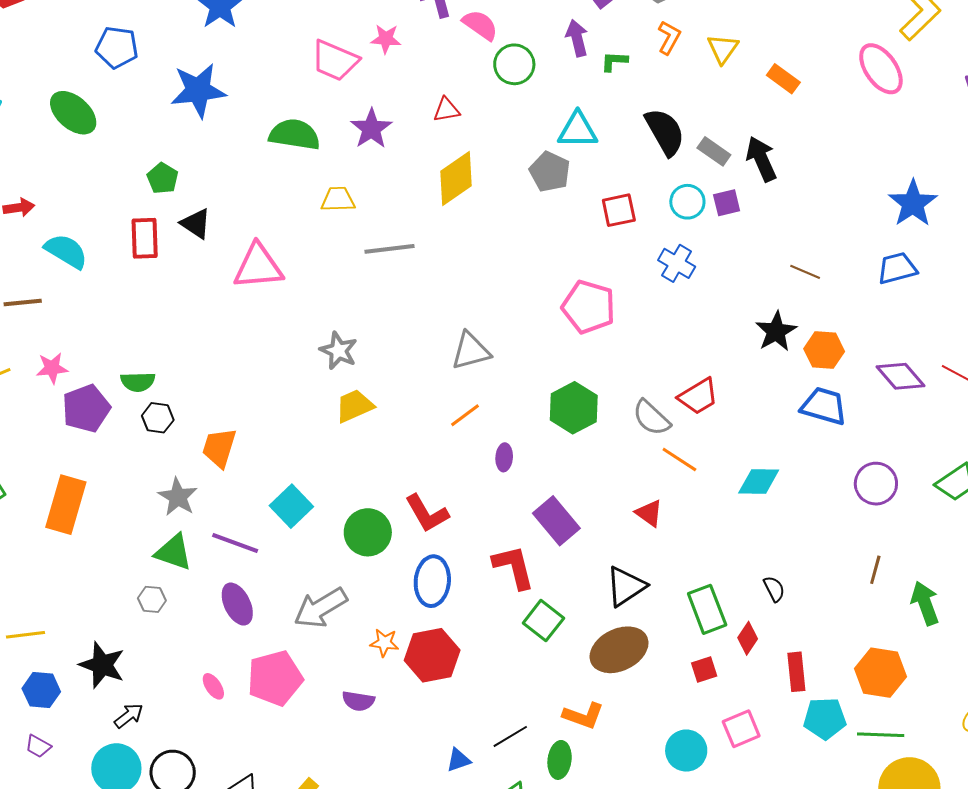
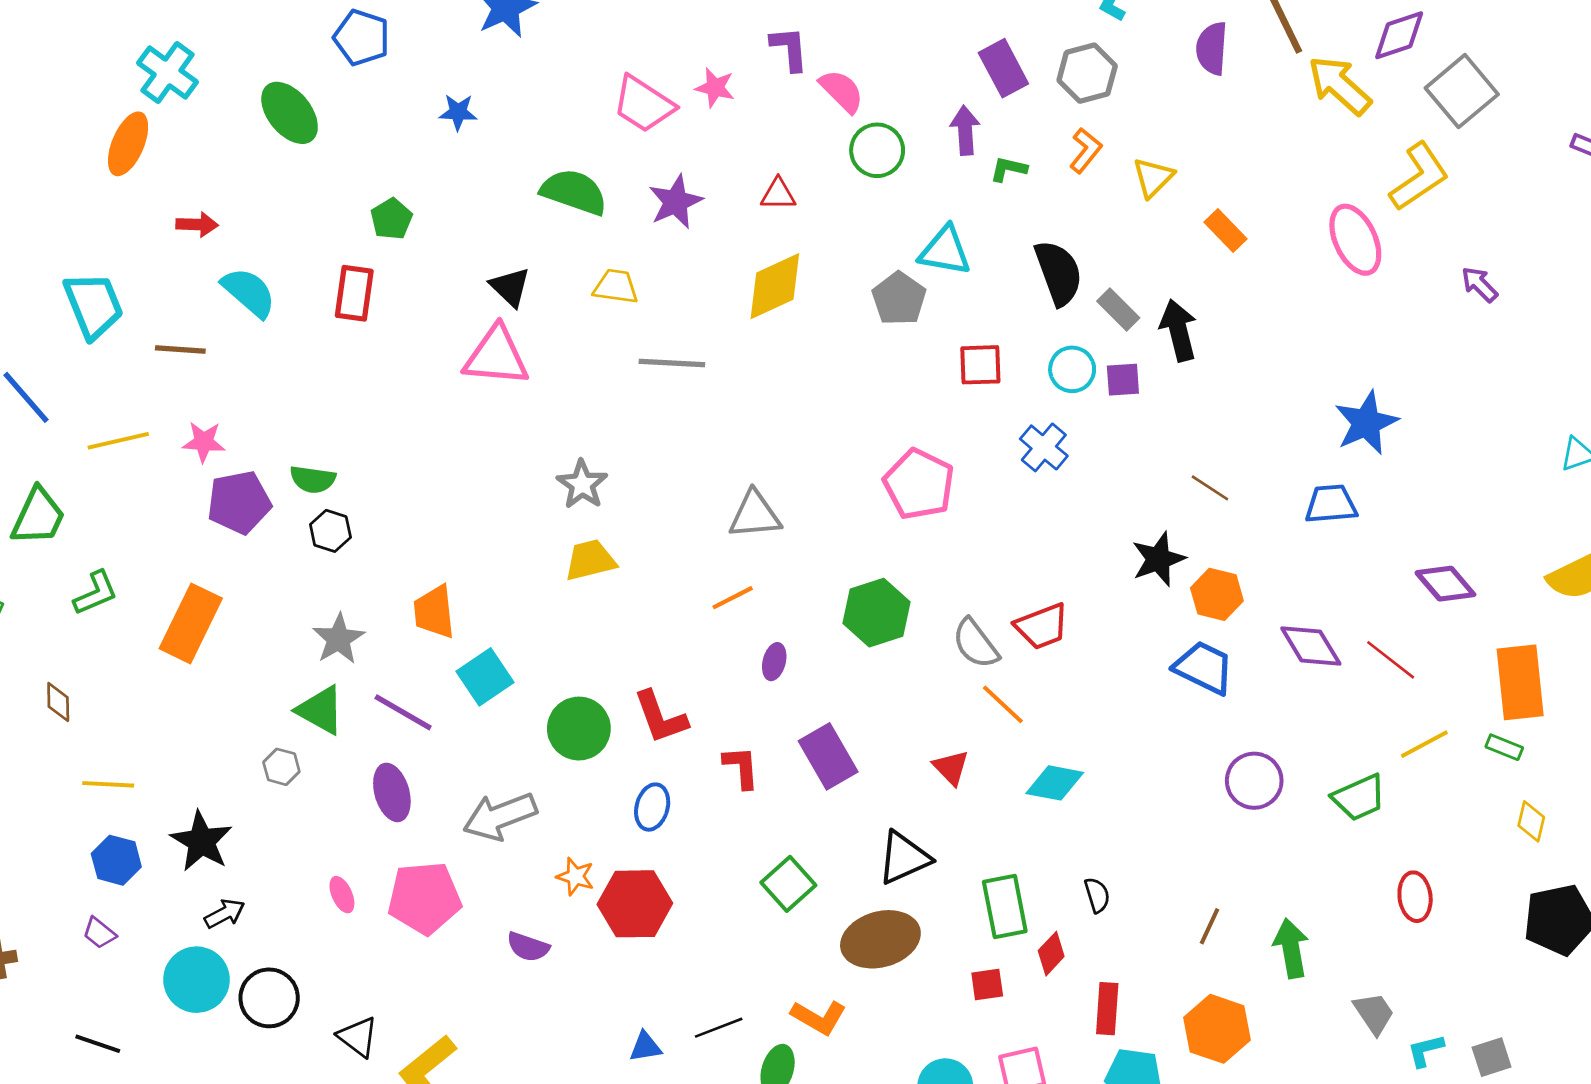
blue star: (198, 90) -> (458, 112), size x0.5
black triangle: (196, 224) -> (510, 287), moved
orange trapezoid: (219, 448) -> (434, 612), moved, turned -33
cyan diamond: (759, 481) -> (1055, 783), moved
red L-shape: (514, 567) -> (741, 767), moved, size x0.7
brown line: (875, 570) -> (1210, 926), moved
blue ellipse: (432, 581) -> (652, 807), size x0.7

